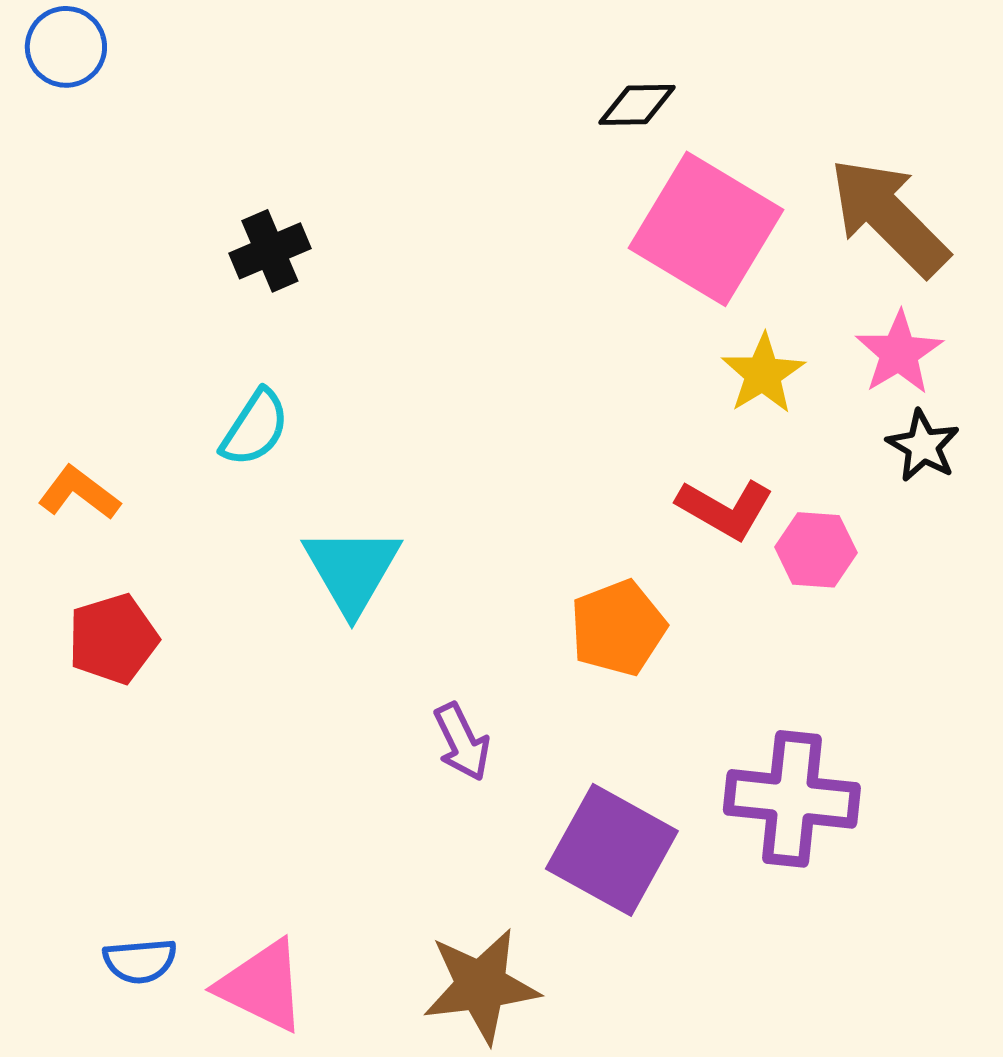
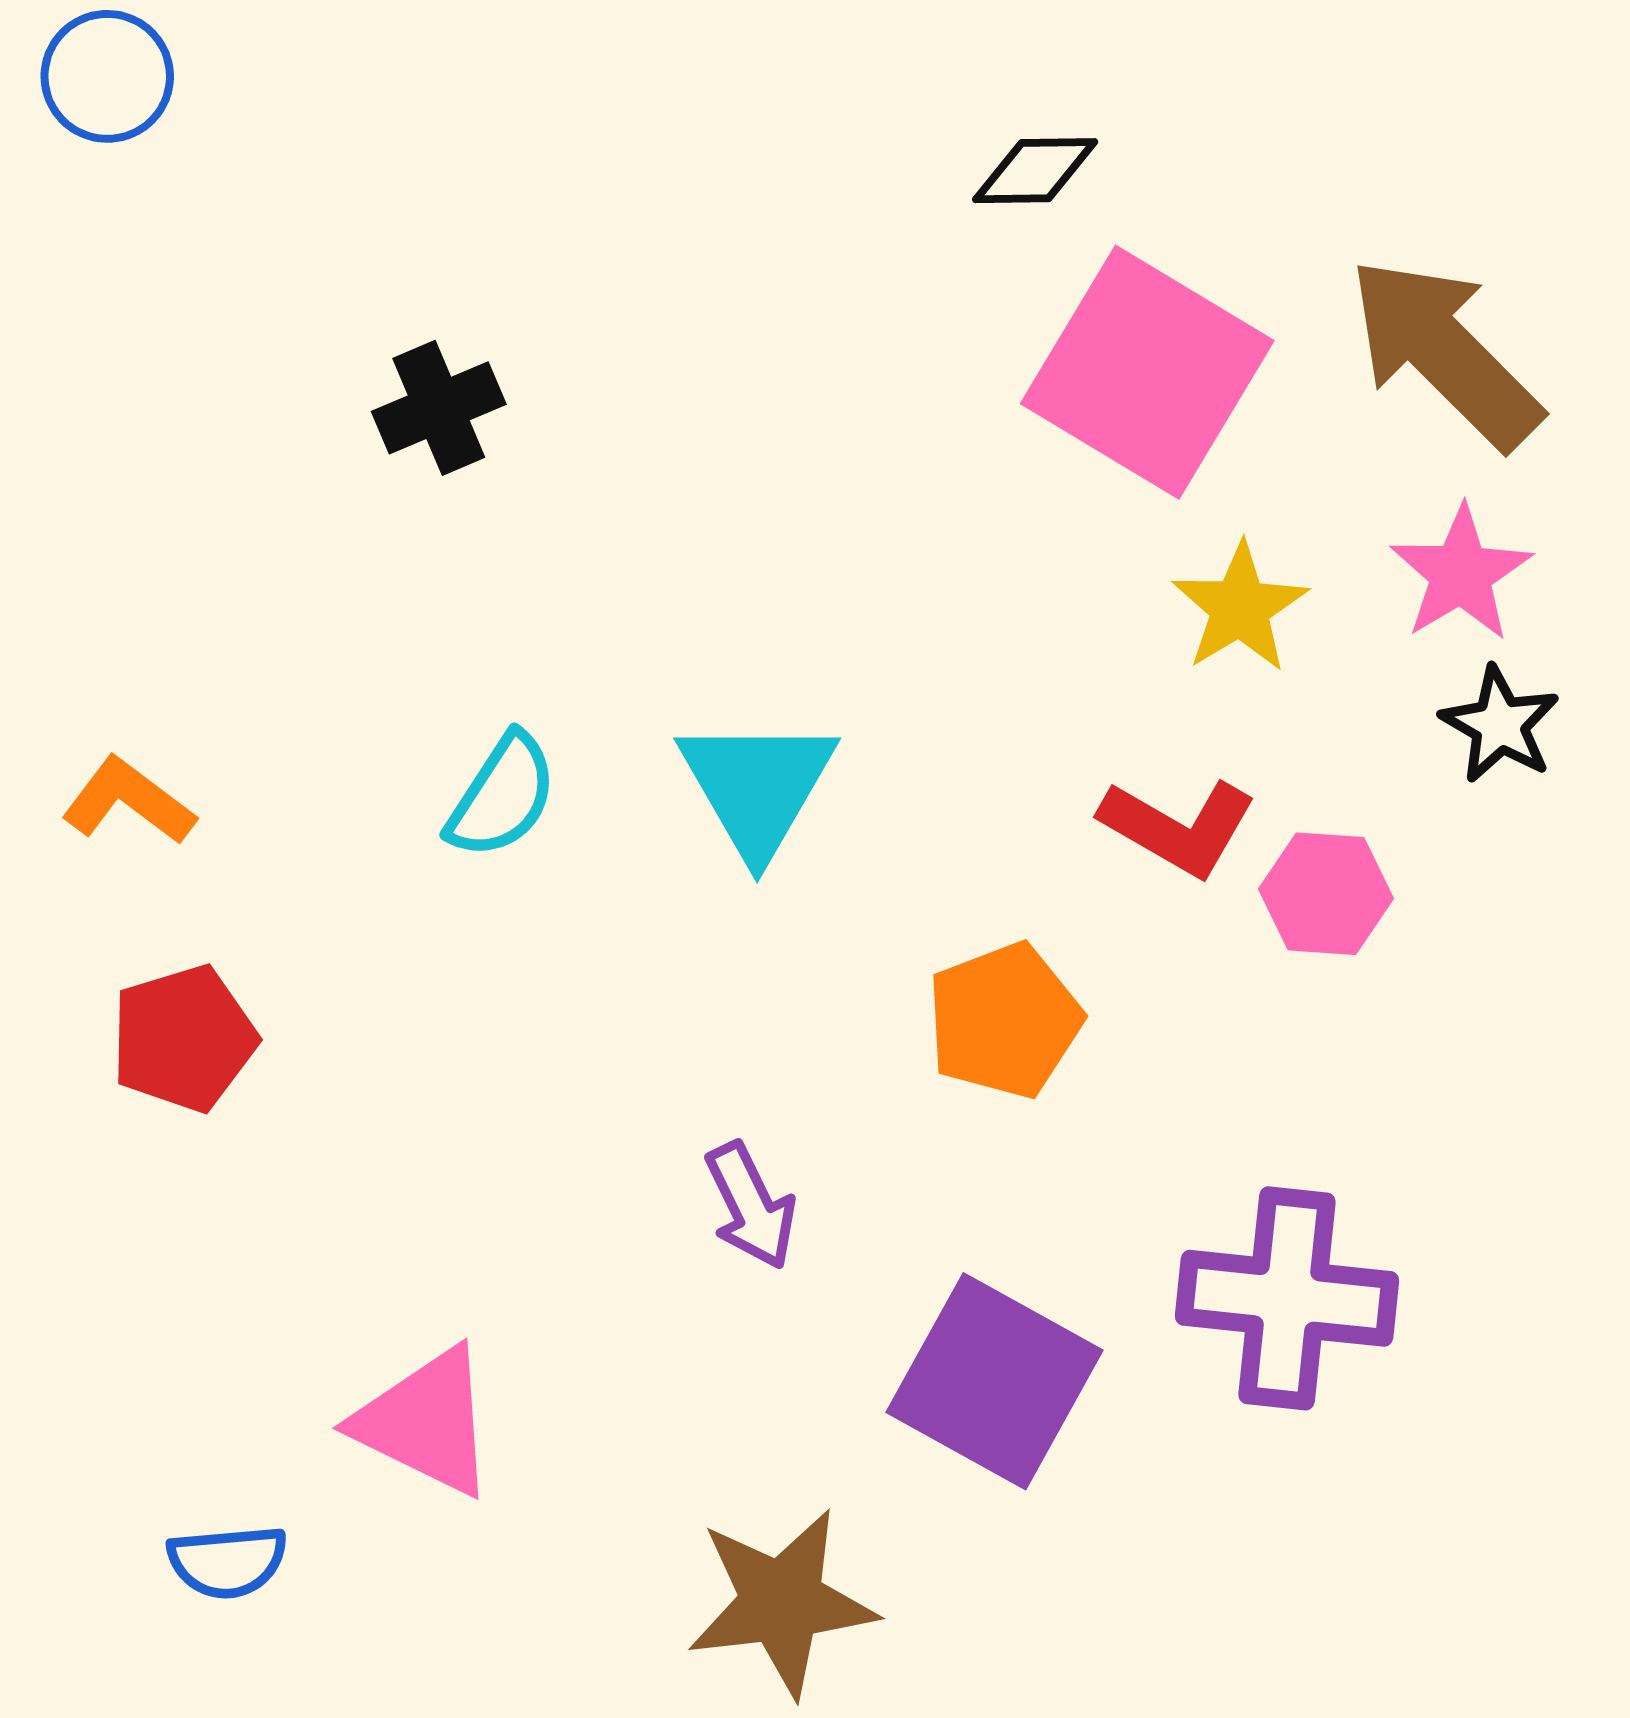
cyan semicircle: (255, 428) -> (502, 796), moved
cyan triangle: (352, 570) -> (757, 786), moved
pink triangle: (262, 986) -> (426, 1422), moved

